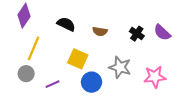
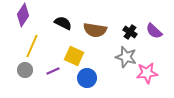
brown semicircle: (100, 31) -> (95, 30), size x1.6
gray star: (120, 67) -> (126, 57), moved
purple line: (52, 84) -> (53, 71), moved

